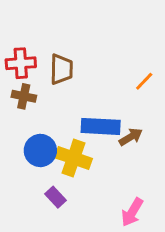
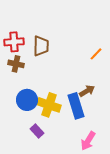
blue rectangle: (101, 126) -> (76, 106), moved, turned 70

